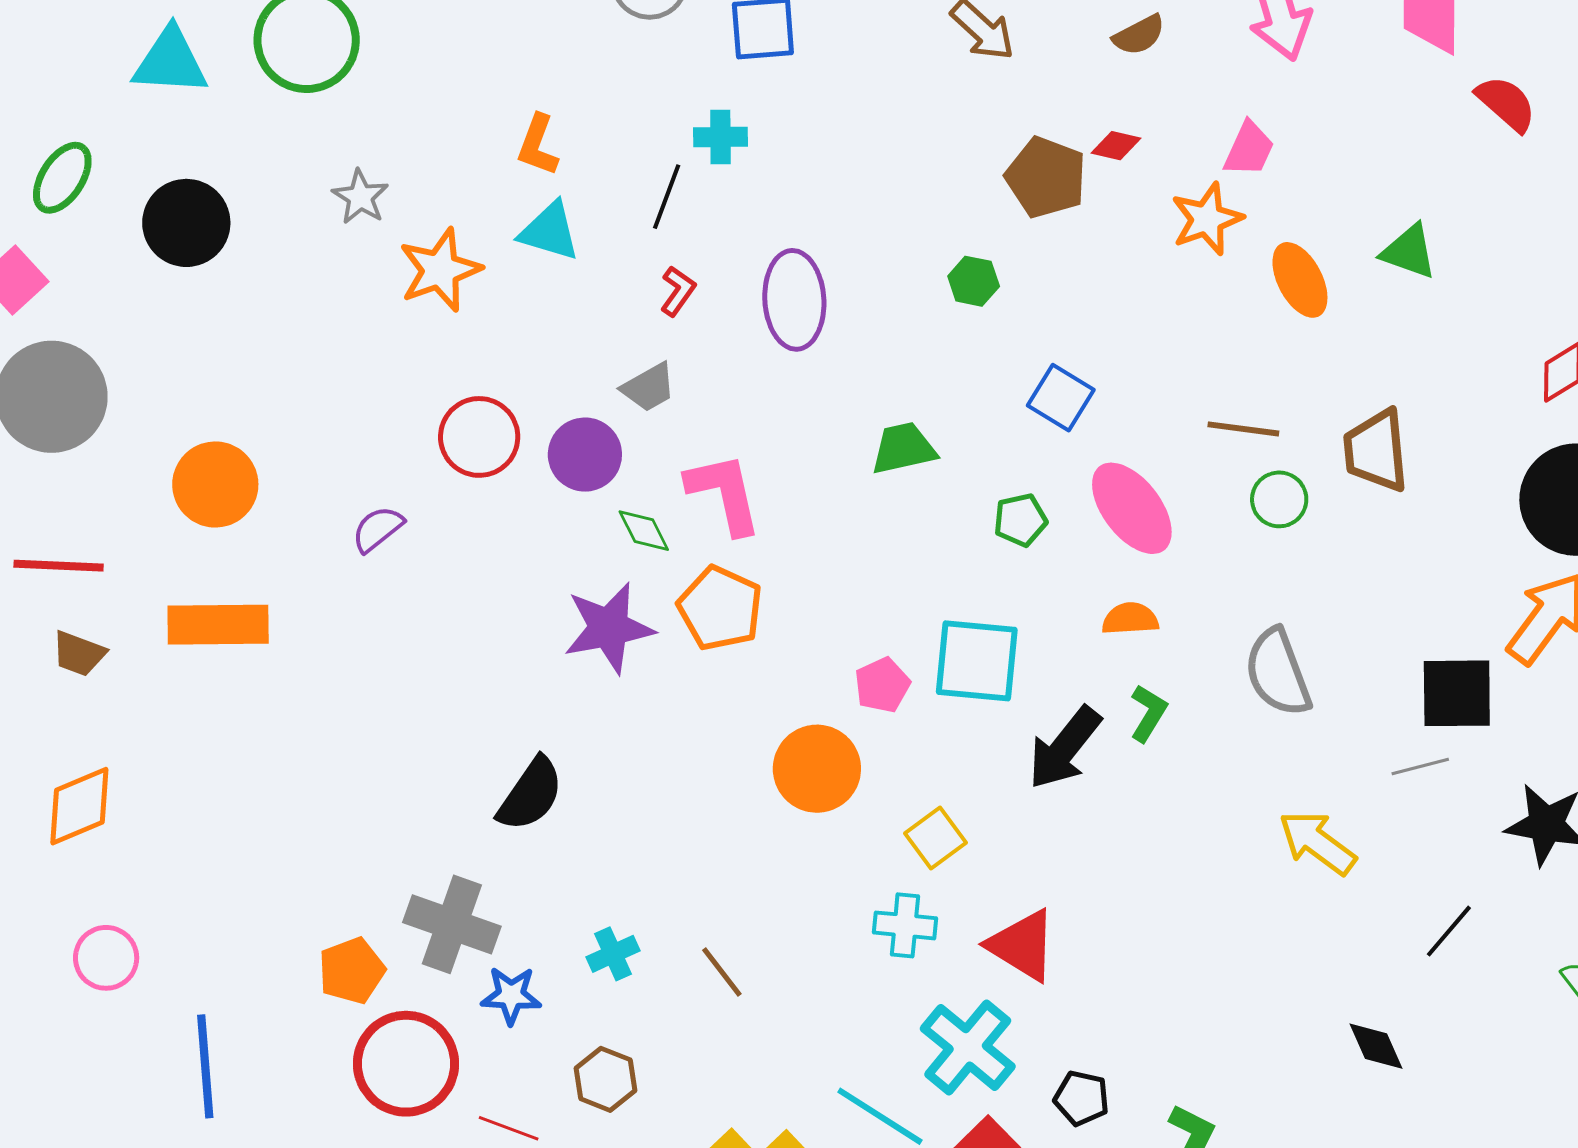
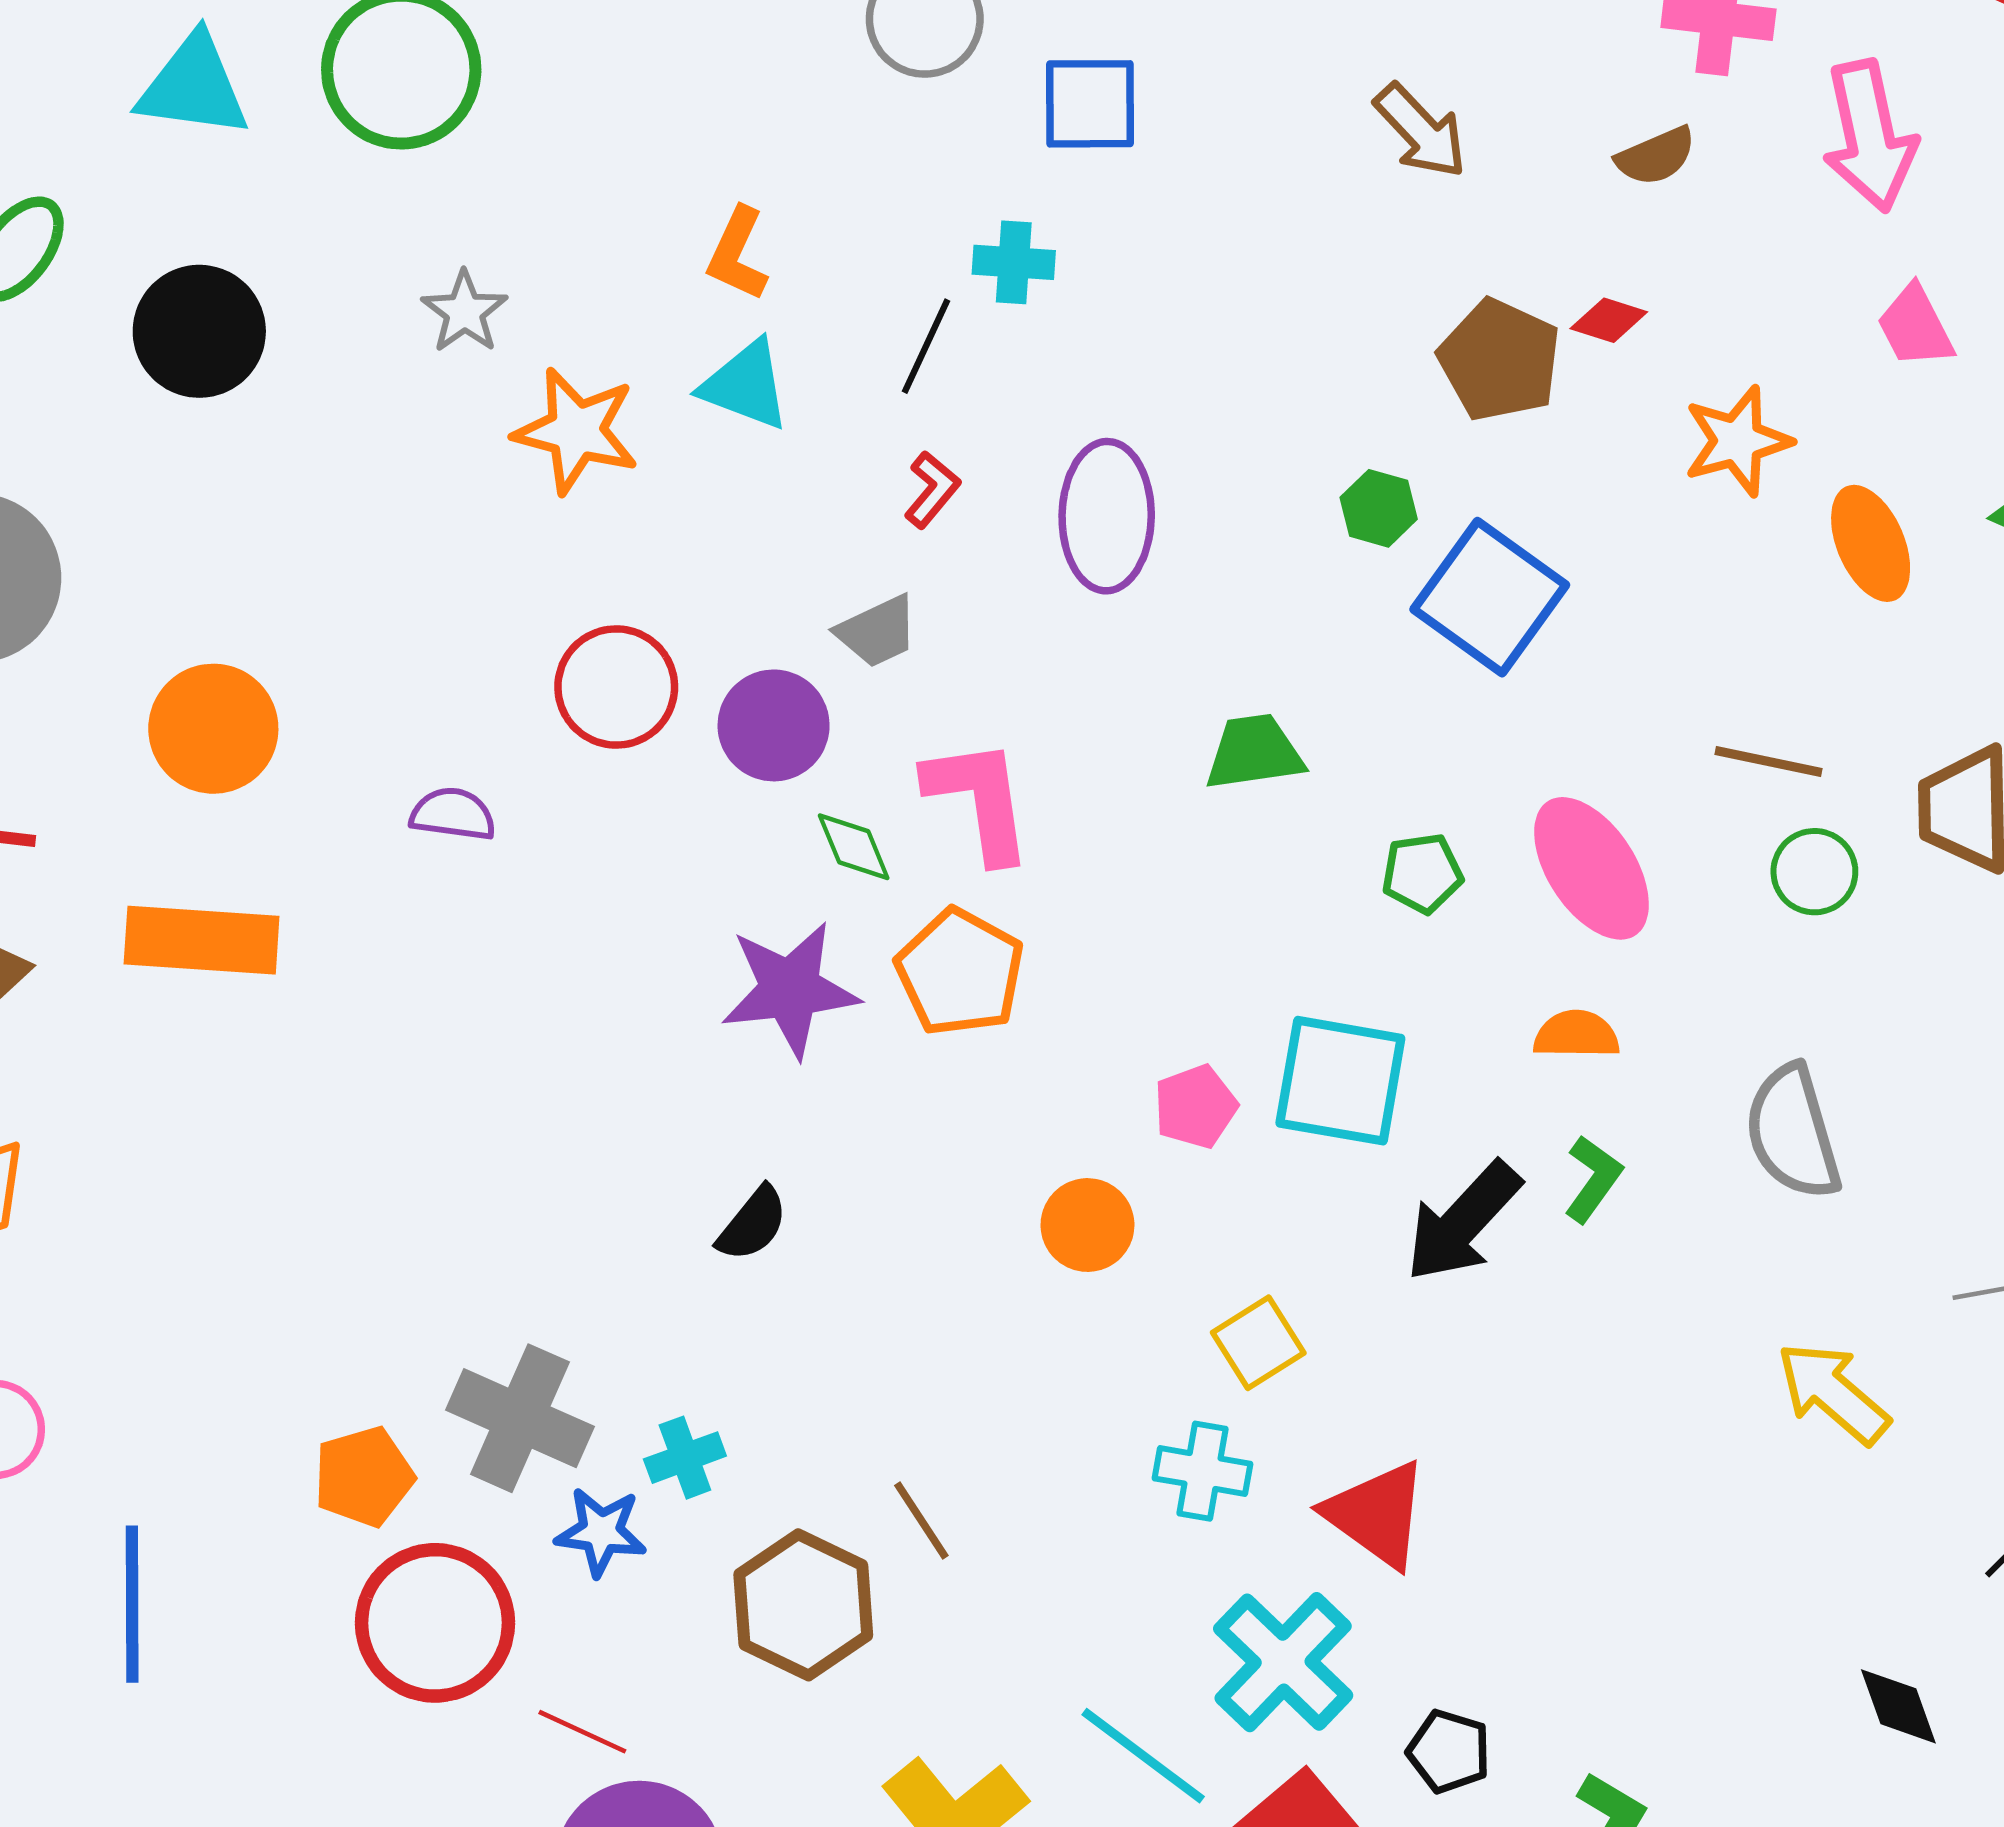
pink trapezoid: (1249, 149) -> (1915, 327), moved, turned 124
orange star: (440, 270) -> (576, 431), turned 30
blue square: (1061, 398) -> (1490, 597), moved, size x1.5
purple semicircle: (378, 529) -> (453, 814), turned 42
orange circle: (817, 769) -> (1087, 1225), size x0.7
black semicircle: (531, 794) -> (753, 1224), moved, size x0.7
cyan cross: (613, 954) -> (685, 1458), moved
brown hexagon: (606, 1079) -> (803, 1605), moved, size x1.5

